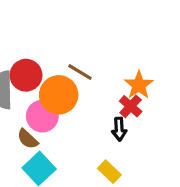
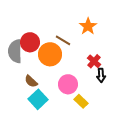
orange star: (139, 85) -> (88, 26), moved
pink circle: (42, 116) -> (68, 84), moved
black arrow: (119, 129) -> (101, 75), moved

